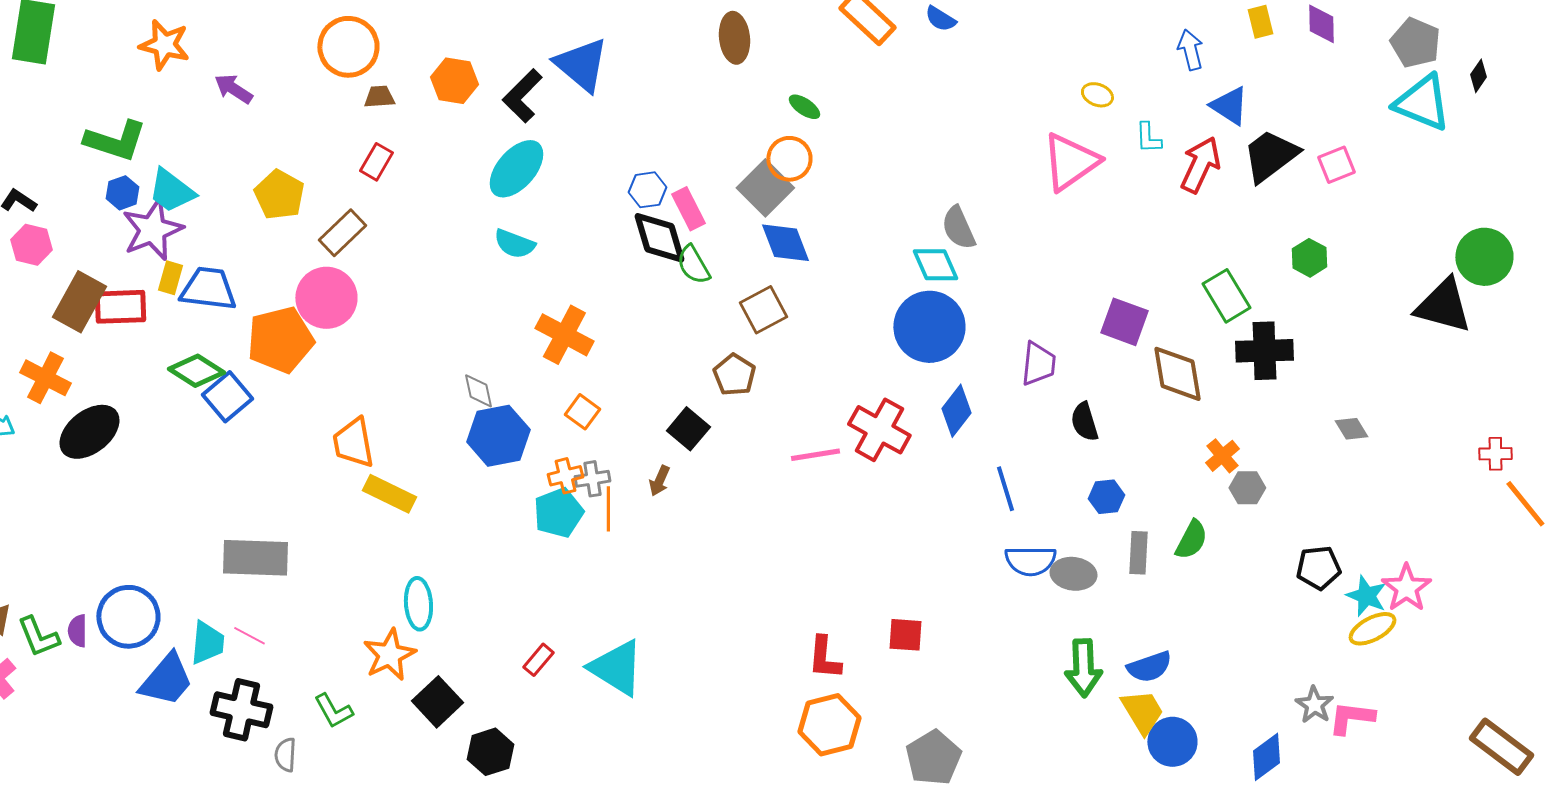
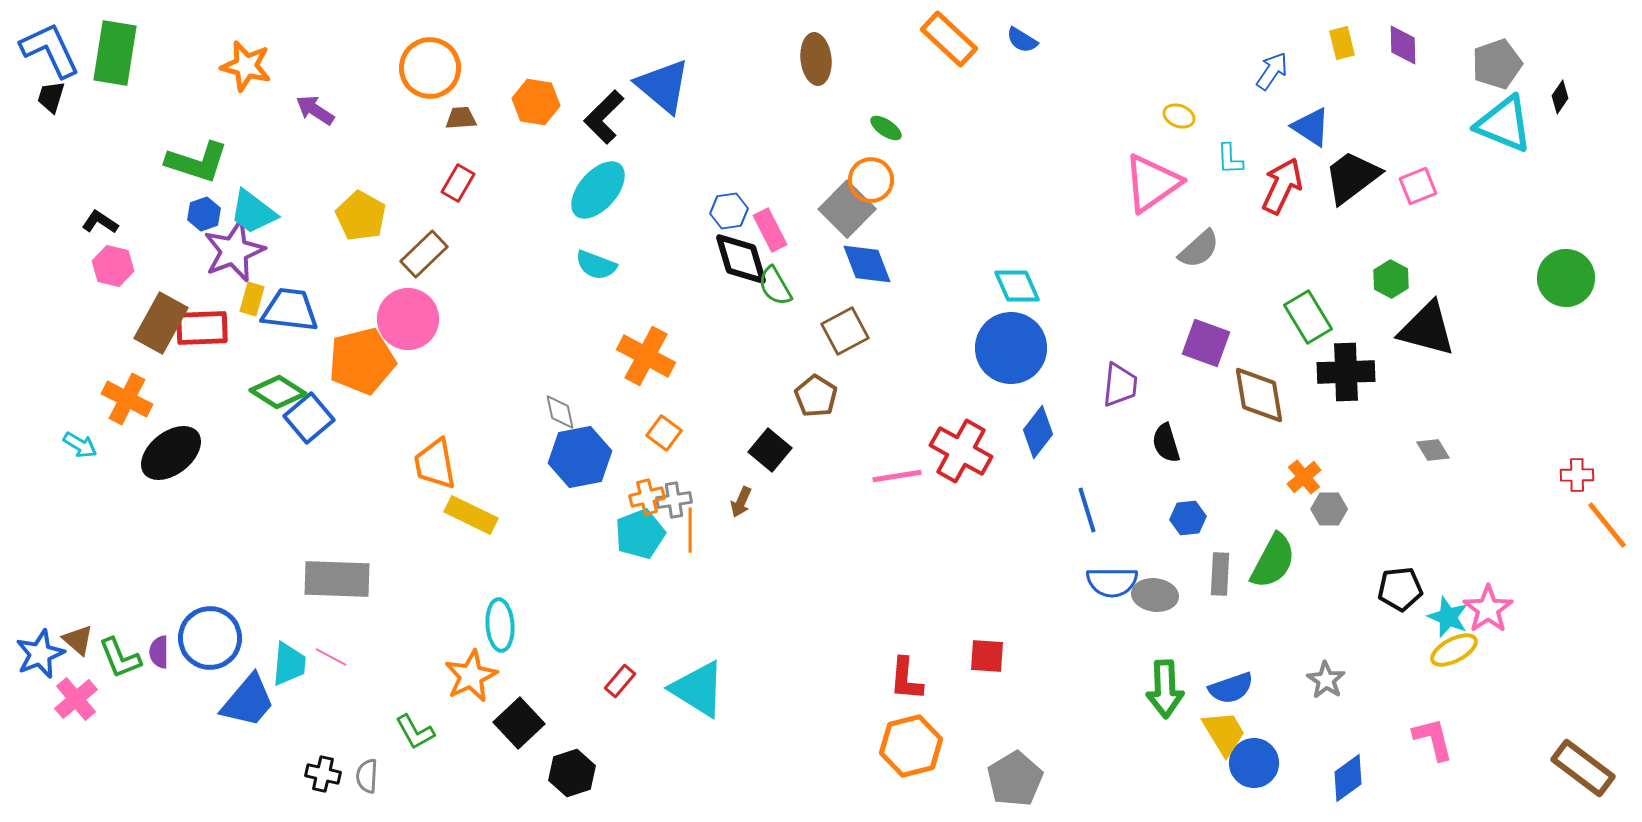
gray pentagon: (1415, 43) -> (1497, 64), turned 30
blue arrow: (1190, 50) -> (1272, 71), turned 48
gray semicircle: (958, 228) -> (1199, 249), moved, turned -108
black triangle: (1443, 306) -> (1427, 329), moved
green semicircle: (1191, 540) -> (1273, 561), size x1.4
gray star: (1314, 705) -> (1326, 680), moved
black cross: (241, 710) -> (323, 774), moved, size x0.6
pink L-shape: (1351, 718) -> (1433, 739), turned 69

